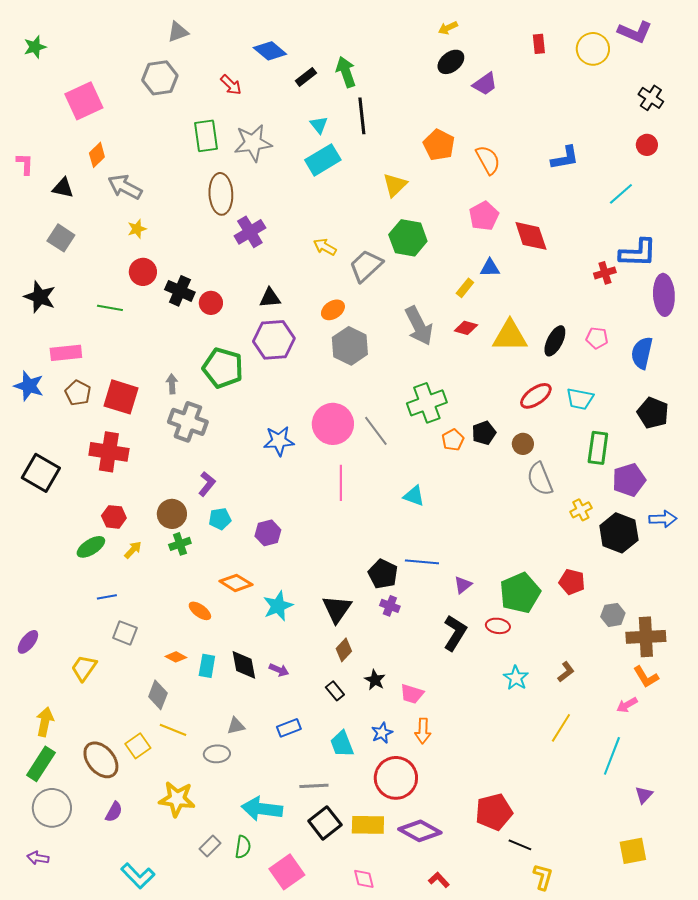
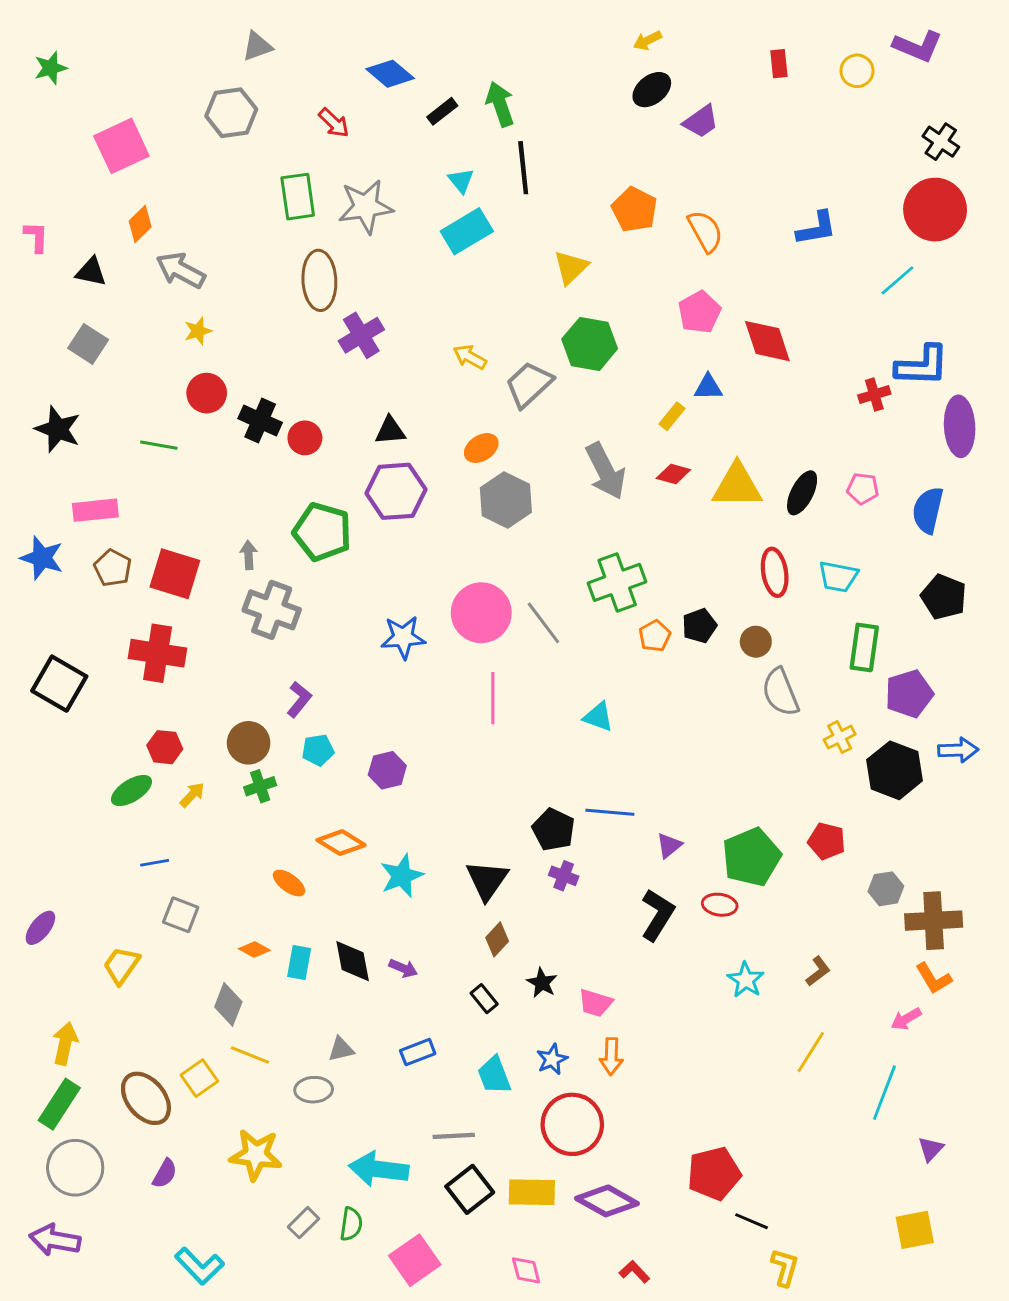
yellow circle: (593, 49) -> (857, 71), size x0.7
red circle: (647, 145) -> (935, 210), size x2.0
red ellipse: (536, 396) -> (775, 572), turned -64
purple arrow: (38, 858) -> (55, 1240), size x1.6

